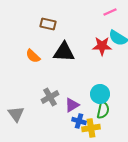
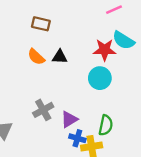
black triangle: (64, 52) -> (60, 57), size x0.6
orange semicircle: (33, 56) -> (36, 57), moved
cyan circle: (100, 94) -> (100, 78), moved

